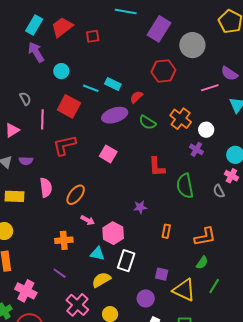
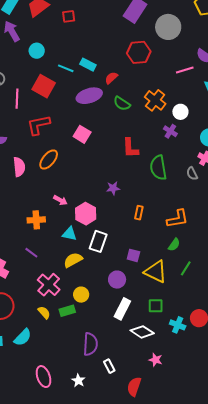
orange ellipse: (76, 195) -> (49, 160), moved

